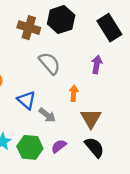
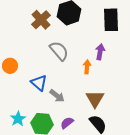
brown cross: (29, 28) -> (41, 20), turned 30
black rectangle: (109, 28) -> (111, 20), turned 30
orange arrow: (74, 93) -> (87, 67), moved

